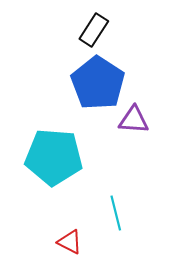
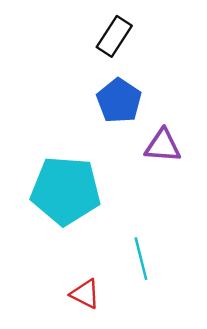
blue pentagon: (98, 83) -> (119, 101), size x0.7

